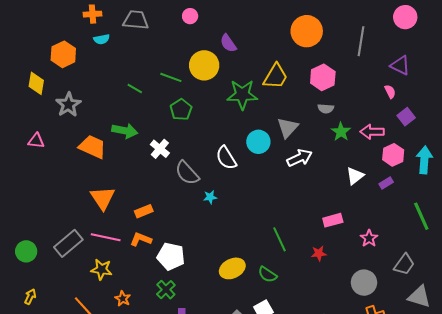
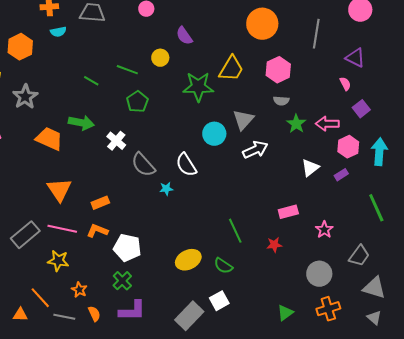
yellow circle: (204, 65) -> (160, 58), size x0.6
white semicircle: (226, 158) -> (186, 165), moved

